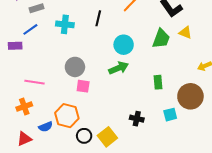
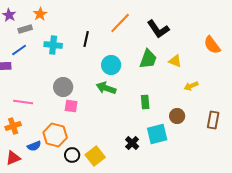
yellow triangle: (185, 33) -> (175, 61), moved
green arrow: (119, 68) -> (106, 88), turned -138
brown circle: (190, 96) -> (177, 116), size x0.6
cyan square: (170, 115) -> (157, 134), size x1.5
black cross: (137, 119) -> (132, 143), moved, turned 32

